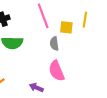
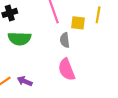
purple arrow: (36, 88) -> (25, 81), moved

